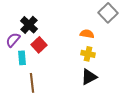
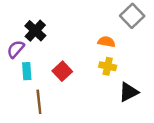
red square: (39, 45) -> (62, 71), moved
black triangle: (89, 77) -> (129, 92), moved

